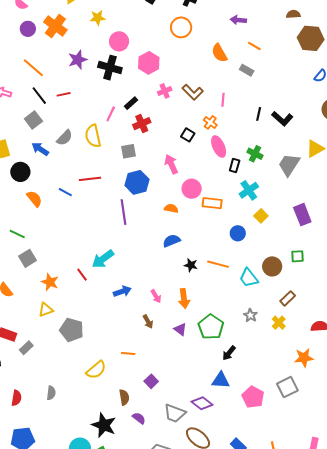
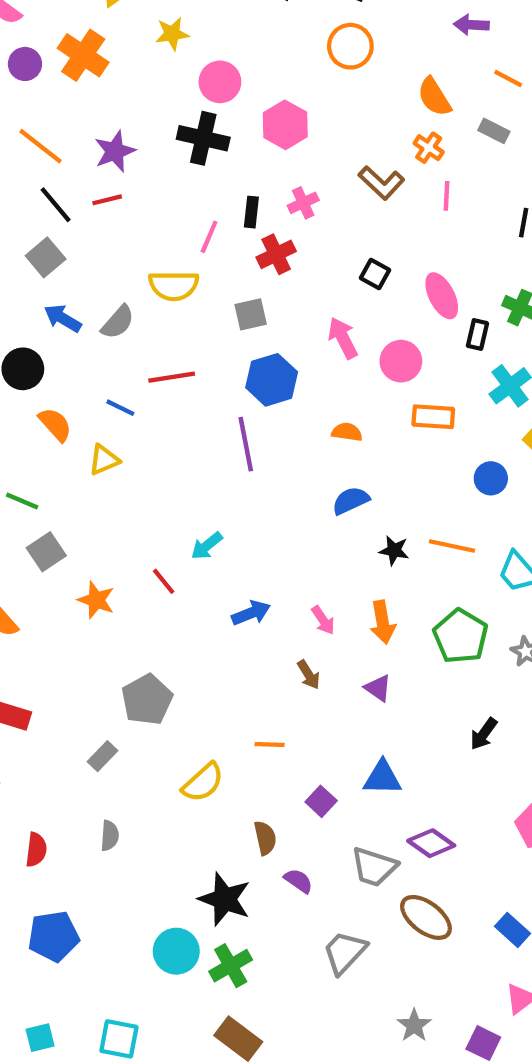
purple star: (78, 60) -> (115, 151), moved
pink cross: (165, 91) -> (303, 203), moved
black rectangle: (131, 103) -> (251, 212), turned -40
orange cross: (210, 122) -> (429, 148), moved
yellow semicircle: (93, 136) -> (174, 286), turned -75
gray semicircle: (65, 138) -> (118, 322), moved
pink circle: (192, 189) -> (401, 361), moved
cyan arrow: (103, 259) -> (207, 546), size x0.7
yellow triangle: (46, 310) -> (104, 460), moved
green pentagon: (211, 327) -> (461, 636), moved
gray pentagon: (72, 330) -> (147, 700), turned 30
gray rectangle: (26, 348) -> (102, 756), moved
blue triangle: (221, 380) -> (382, 778), moved

